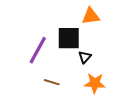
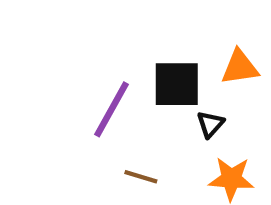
orange triangle: (91, 16) -> (240, 67), moved

